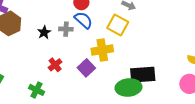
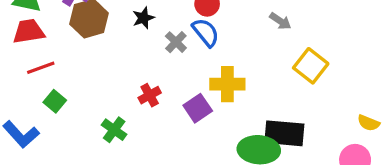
yellow square: (118, 25) -> (311, 66), moved
gray cross: (66, 29) -> (176, 42), turned 32
black star: (44, 32) -> (143, 18), moved

